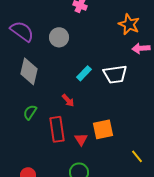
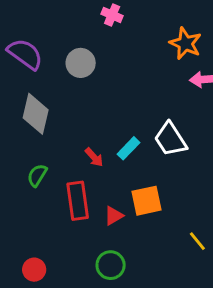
cyan rectangle: (84, 73) -> (129, 148), moved
white trapezoid: (115, 74) -> (170, 139), moved, turned 65
red triangle: (81, 139) -> (114, 216), turned 32

